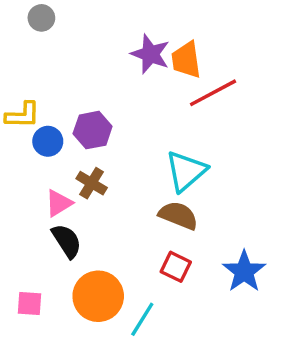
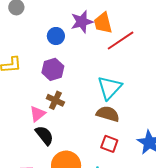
purple star: (150, 54) -> (82, 22), turned -30
blue circle: (48, 141) -> (56, 36), moved

